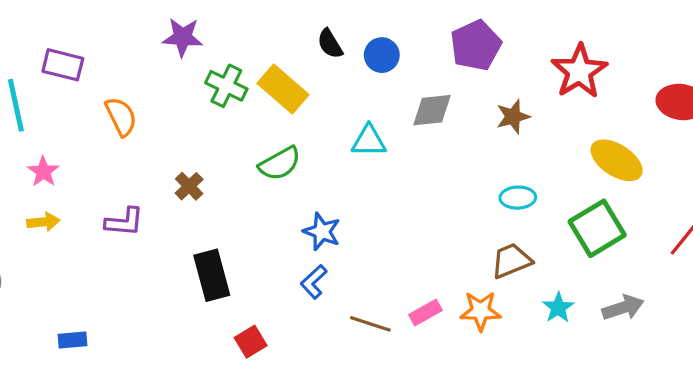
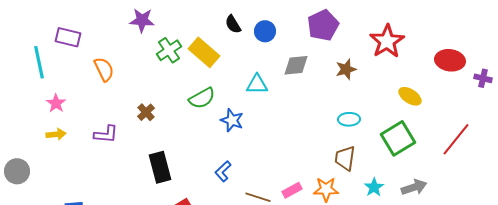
green cross: (226, 86) -> (169, 50), turned 30
yellow ellipse: (617, 160) -> (410, 96), size x0.7
blue star: (322, 232) -> (232, 120), moved
brown trapezoid: (511, 261) -> (345, 158), turned -60

